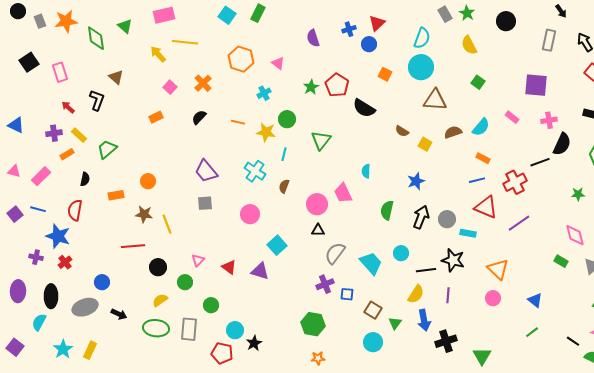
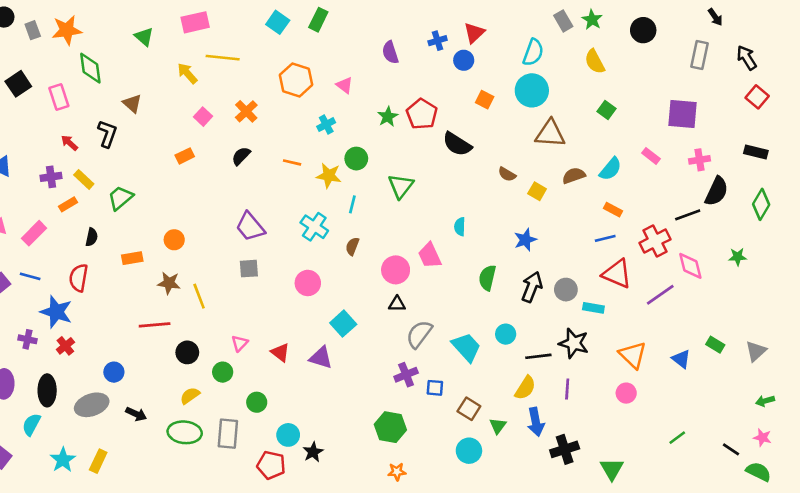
green diamond: (96, 38) -> (90, 68), moved
pink diamond: (575, 235) -> (690, 266), moved
blue triangle: (535, 300) -> (681, 359), moved

